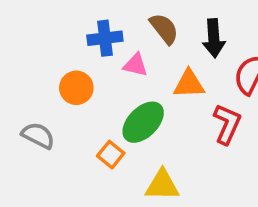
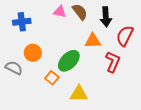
blue cross: (105, 38) -> (22, 22), moved
pink triangle: (135, 65) -> (60, 12), moved
orange circle: (76, 88) -> (33, 53), moved

